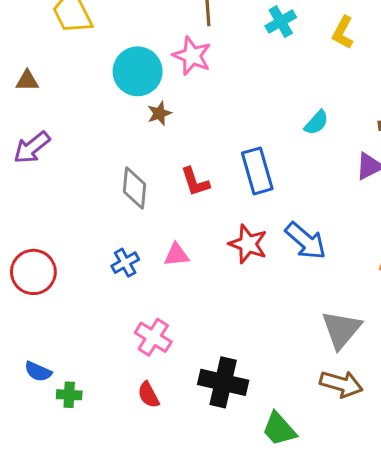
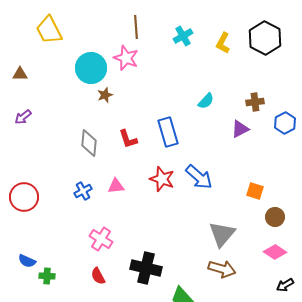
purple arrow: (32, 148) -> (23, 117), size x0.7

